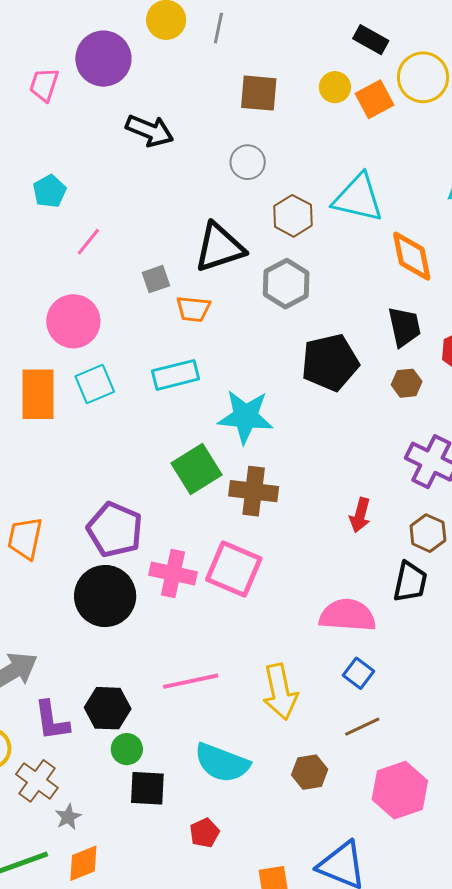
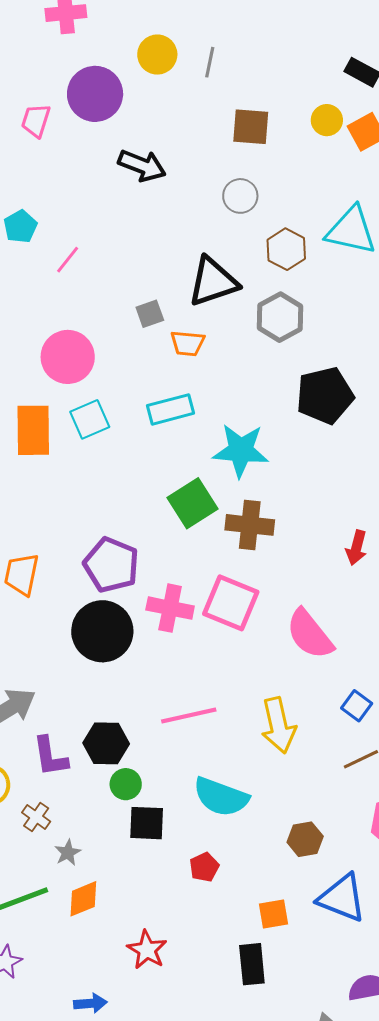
cyan pentagon: (50, 191) -> (20, 226), moved
pink line: (88, 242) -> (68, 260), moved
pink semicircle: (347, 615) -> (310, 634), moved, turned -132
brown hexagon: (310, 772) -> (305, 839), moved
brown cross: (37, 781) -> (36, 817), size x0.7

